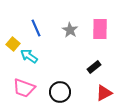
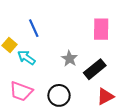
gray star: (70, 30) -> (70, 59), moved
black rectangle: (94, 67) -> (95, 69), size x1.5

